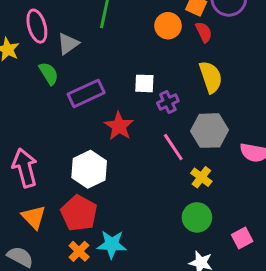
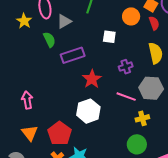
white square: (144, 83) -> (109, 37), moved
pink line: (173, 147) -> (126, 97), turned -42
pink arrow: (25, 168) -> (27, 100), size x0.7
white hexagon: (89, 169) -> (88, 111), moved
yellow cross: (201, 177) -> (142, 118), turned 32

